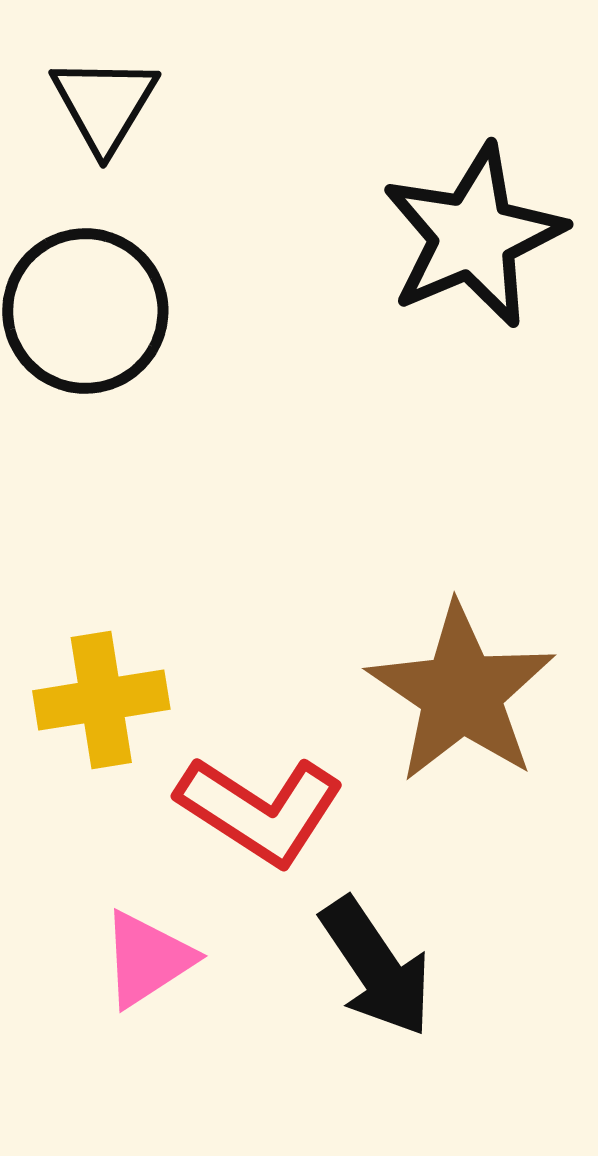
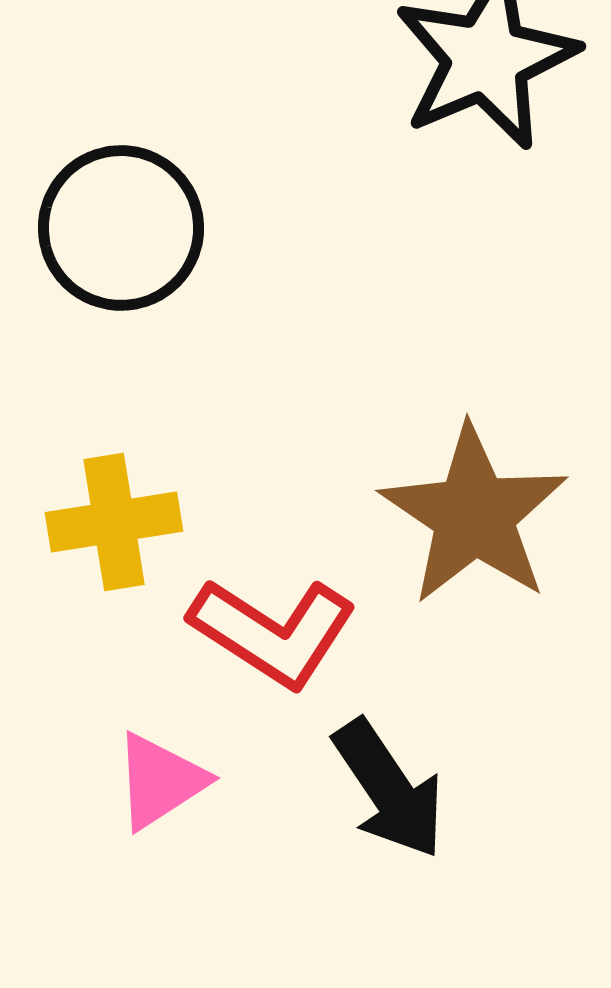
black circle: (85, 311) -> (121, 228), moved

